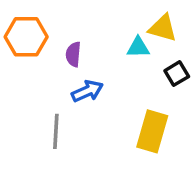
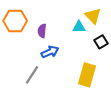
yellow triangle: (163, 28) -> (93, 16), turned 30
gray line: (56, 131) -> (32, 75), turned 30

